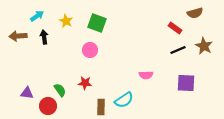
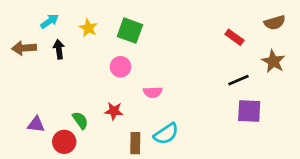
brown semicircle: (195, 13) -> (275, 23), moved
black line: (178, 50) -> (238, 80), moved
pink semicircle: (146, 75) -> (153, 92), moved

